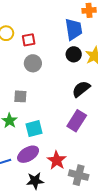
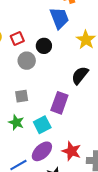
black circle: (74, 54) -> (44, 46), moved
purple rectangle: (77, 121) -> (59, 103), moved

